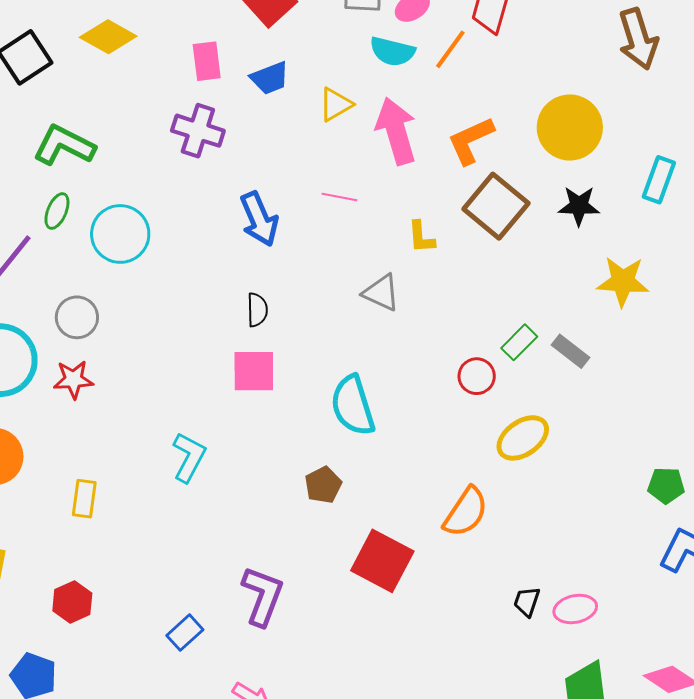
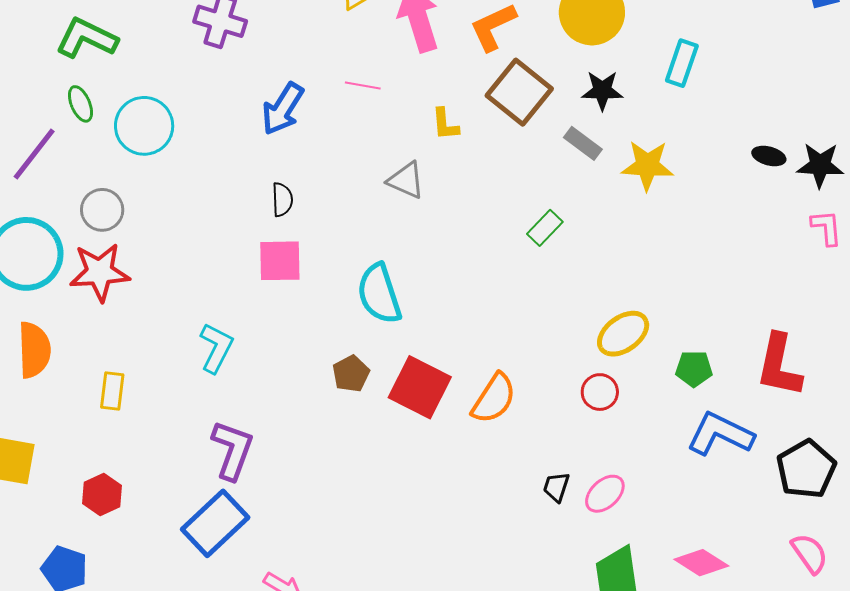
green ellipse: (57, 211) -> (80, 104), turned -45
blue arrow: (259, 219) -> (283, 109), turned 56
gray rectangle: (571, 351) -> (583, 143), moved
red circle: (477, 376) -> (600, 392), moved
red star: (73, 380) -> (100, 272), size x1.5
yellow ellipse: (523, 438) -> (623, 334), moved
red square: (382, 561) -> (420, 387), moved
purple L-shape: (262, 596) -> (232, 450), moved
pink ellipse: (575, 609) -> (605, 494), turned -30
blue rectangle: (185, 633) -> (215, 523), size x1.8

